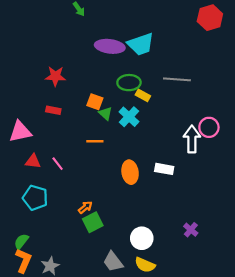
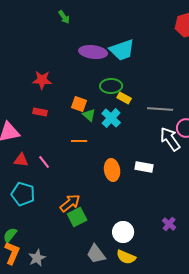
gray line: (177, 79) -> (160, 109), moved
white arrow: (192, 139) -> (170, 139), turned -35
orange arrow: (85, 207) -> (70, 203), size x1.5

